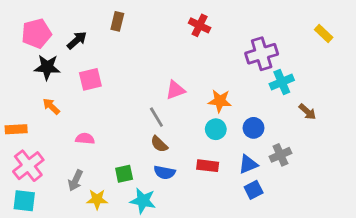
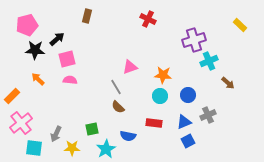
black arrow: (77, 40) -> (57, 39), moved
orange rectangle: (16, 129) -> (12, 96), turned -42
pink semicircle: (85, 139) -> (70, 80), moved
blue semicircle: (165, 172) -> (128, 136), moved
cyan square: (24, 201) -> (34, 148), moved
cyan star: (143, 201) -> (106, 149), turned 30

